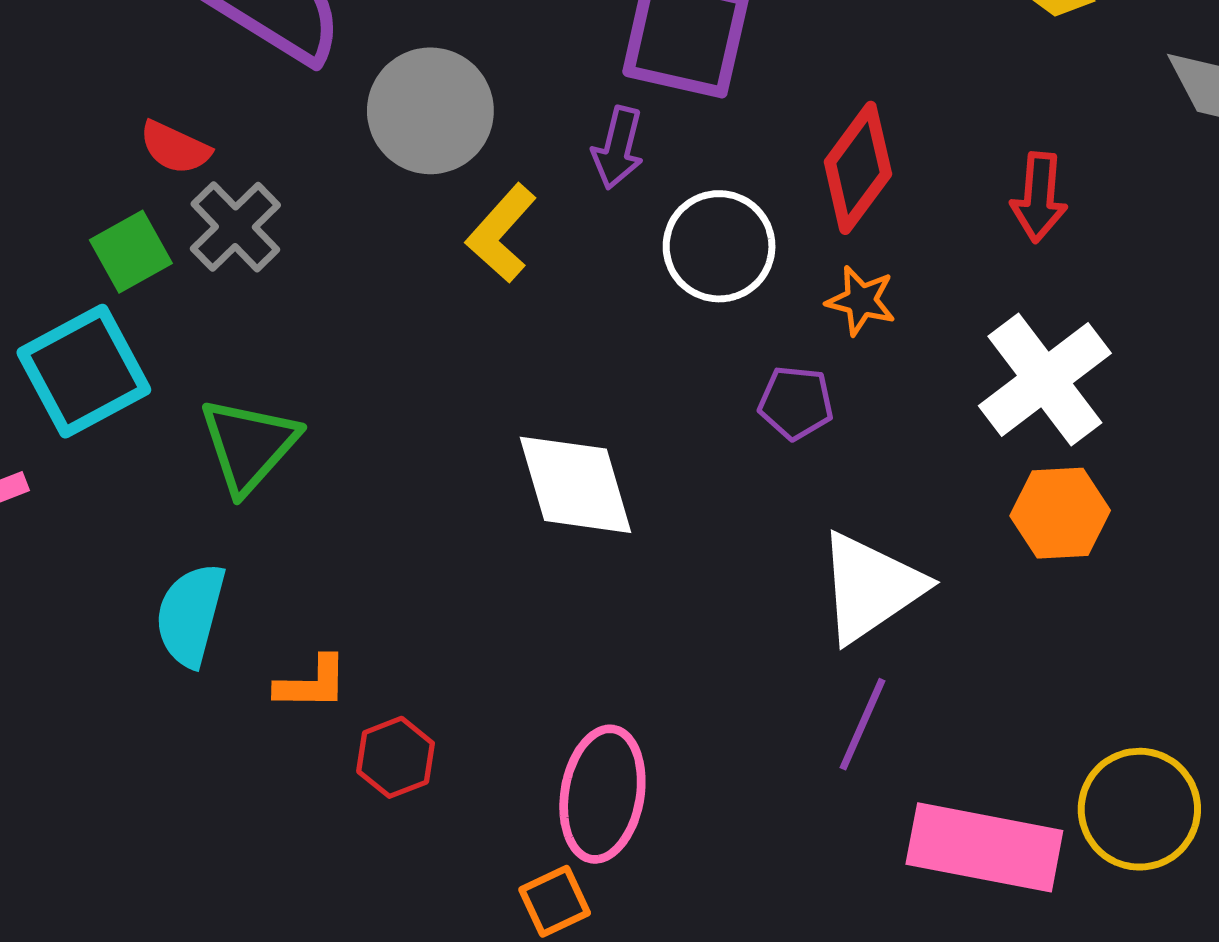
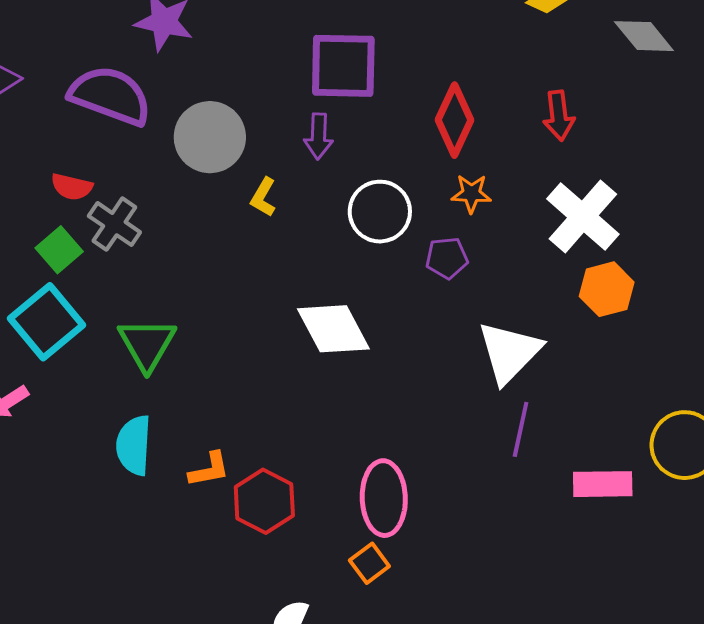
yellow L-shape: (501, 233) -> (263, 197), size x0.7
white circle: (719, 246) -> (380, 212), moved
red hexagon: (396, 757) -> (264, 501), size x1.4
pink rectangle: (984, 847) -> (603, 484), size x0.7

